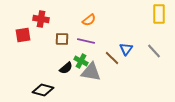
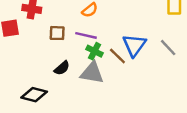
blue triangle: (126, 49) -> (134, 45), size x1.5
green cross: (81, 61) -> (95, 51), moved

